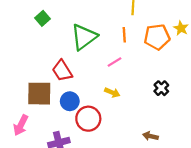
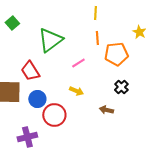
orange line: (124, 35) -> (97, 38), moved
orange pentagon: (157, 37) -> (116, 54), moved
brown arrow: (150, 136) -> (106, 110), moved

